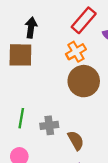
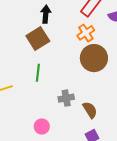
brown square: (20, 55) -> (38, 38), turned -30
green line: (21, 118) -> (38, 73), moved

